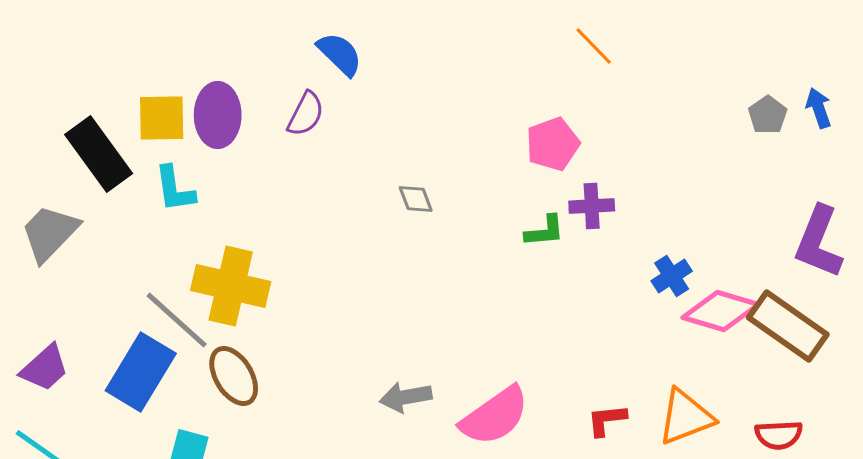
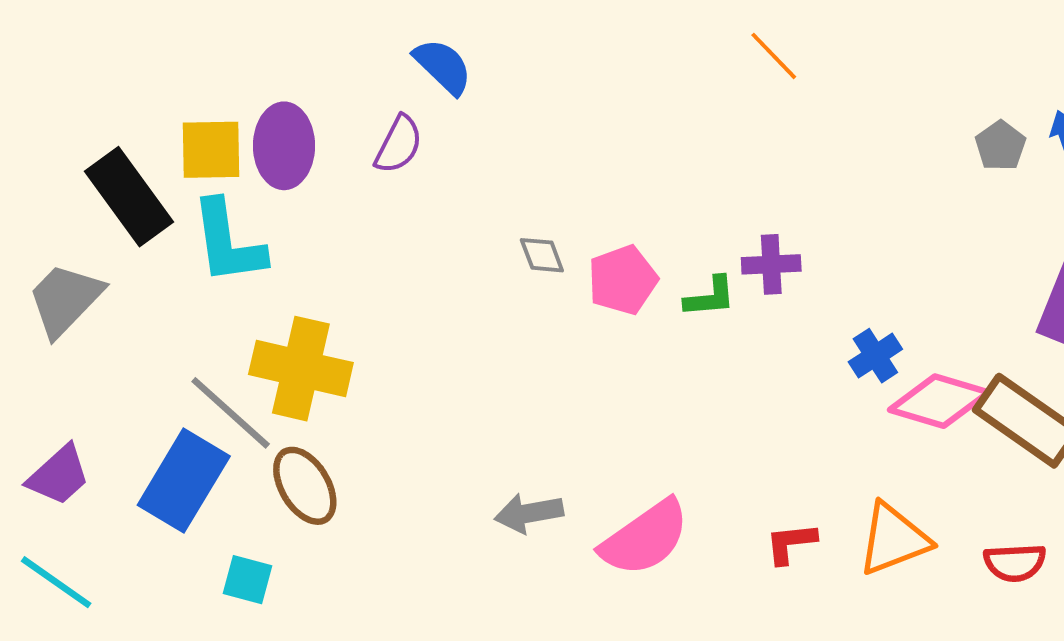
pink pentagon: (553, 144) -> (623, 280), moved
cyan L-shape: (175, 189) -> (228, 242), size x1.4

